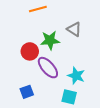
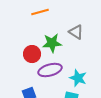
purple ellipse: (48, 68) -> (50, 70), turned -65

